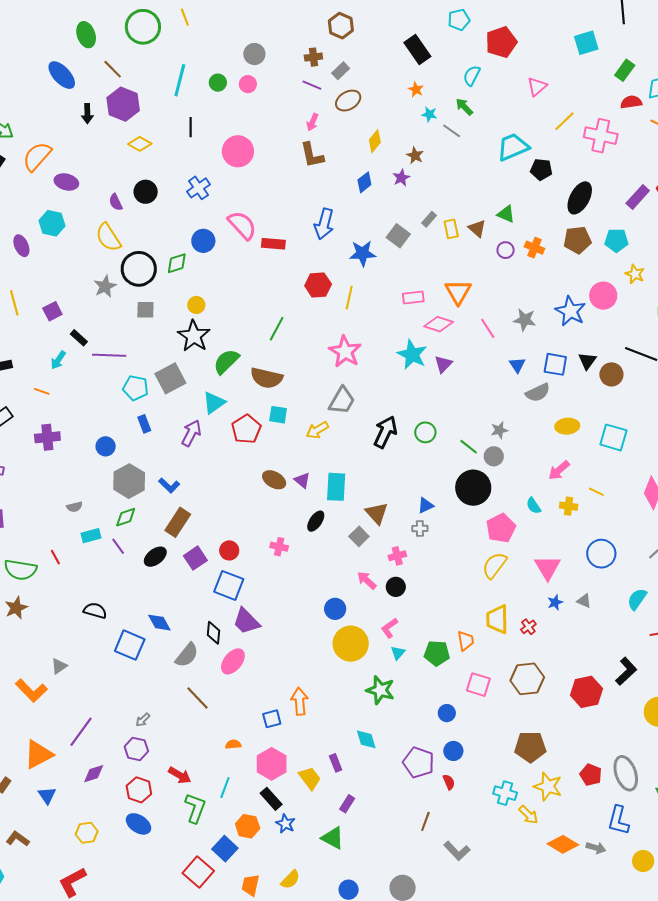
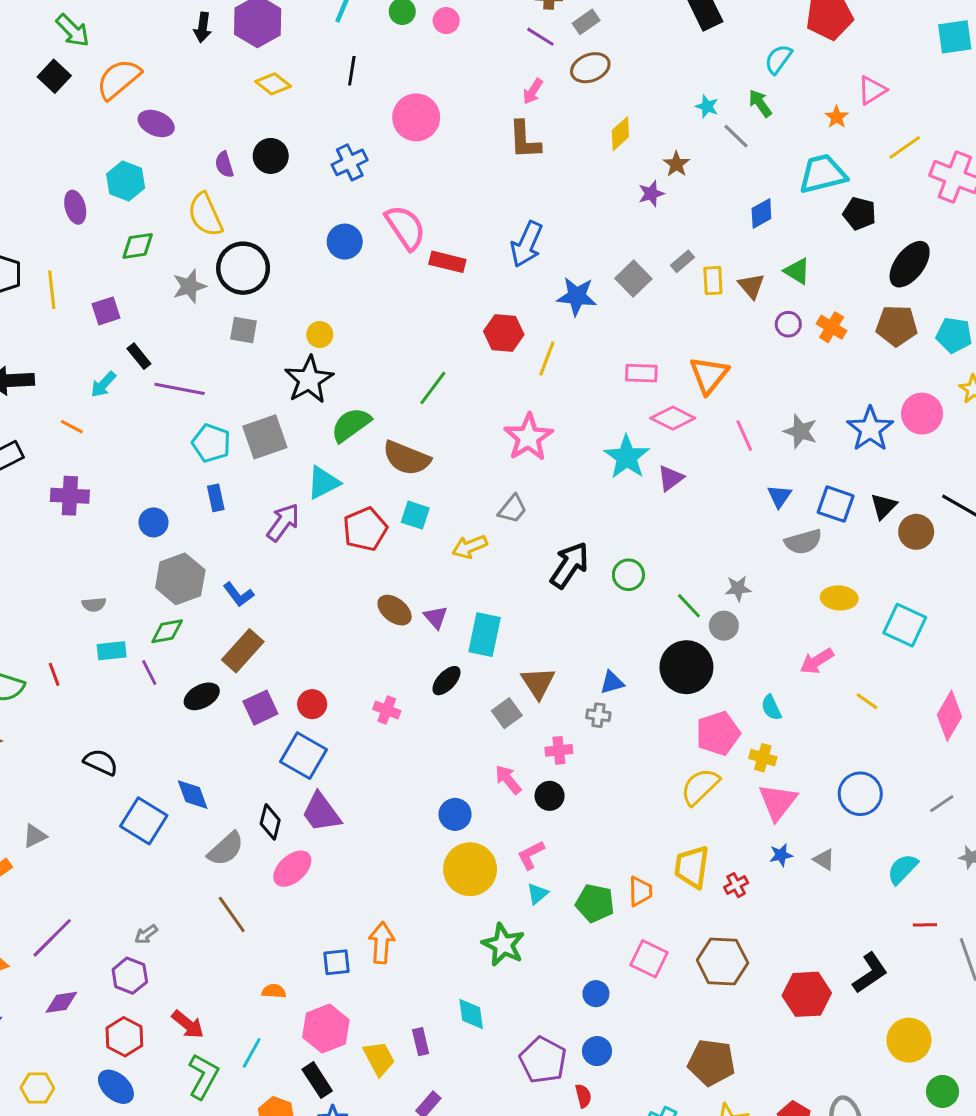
orange star: (416, 89) -> (837, 117), moved
blue diamond: (364, 182) -> (761, 213), moved
green diamond: (177, 263) -> (138, 246), moved
gray trapezoid: (342, 401) -> (513, 509), size x0.7
yellow cross: (569, 506) -> (763, 758), moved

